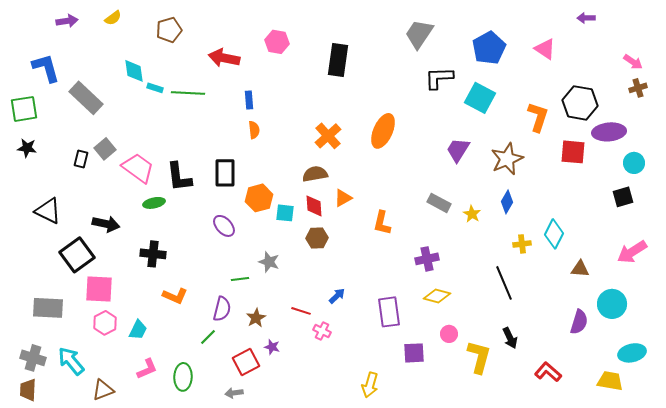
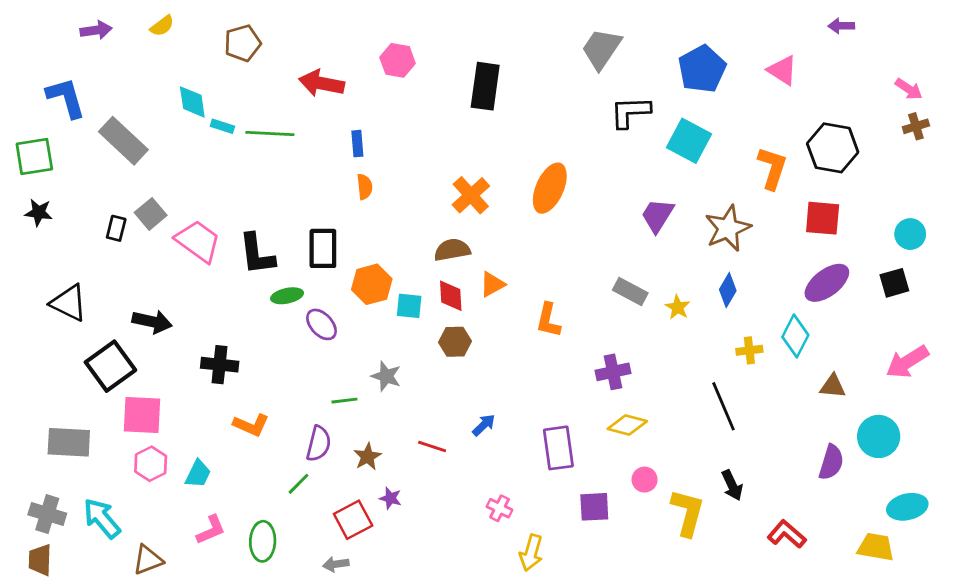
purple ellipse: (609, 132) -> (827, 283), moved, turned -32
green ellipse: (154, 203) -> (287, 296), moved
pink cross: (322, 331) -> (500, 508), moved

